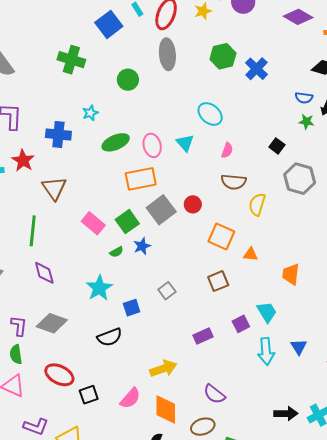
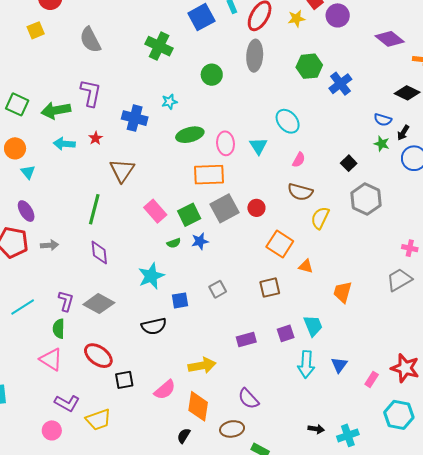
red star: (23, 160) -> (96, 138), size x0.6
black arrow: (286, 414) -> (316, 429), size x0.7

